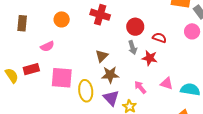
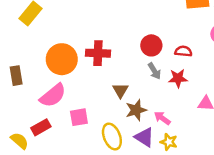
red cross: (100, 15) -> (98, 53), moved
orange circle: (62, 19) -> (62, 59), size x1.6
pink semicircle: (47, 46) -> (53, 95), size x1.6
pink square: (62, 78) -> (79, 117), moved, size x0.7
pink arrow: (140, 87) -> (162, 118), moved

